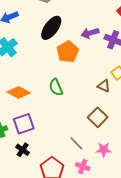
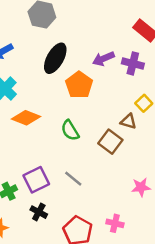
orange diamond: (19, 92) -> (26, 118), moved
brown square: (98, 117) -> (110, 142), moved
gray line: (76, 143) -> (73, 179), moved
pink star: (104, 150) -> (141, 187), moved

